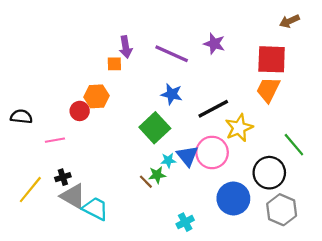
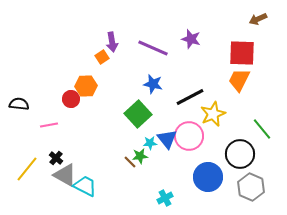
orange square: (114, 64) -> (102, 57), turned -32
black cross: (63, 177) -> (56, 158), turned -32

